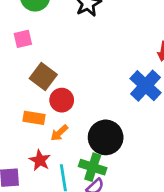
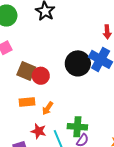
red circle: (62, 100) -> (41, 76), moved
black circle: (106, 137) -> (78, 63), moved

